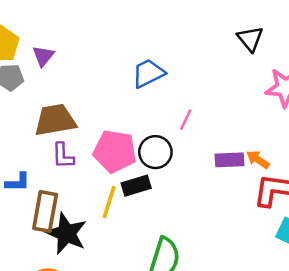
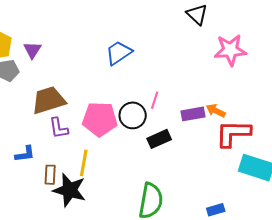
pink line: (186, 120) -> (155, 100), moved
black rectangle: (136, 186) -> (159, 139), moved
yellow line: (109, 202) -> (84, 163), moved
brown rectangle: (45, 211) -> (50, 175), size x0.6

